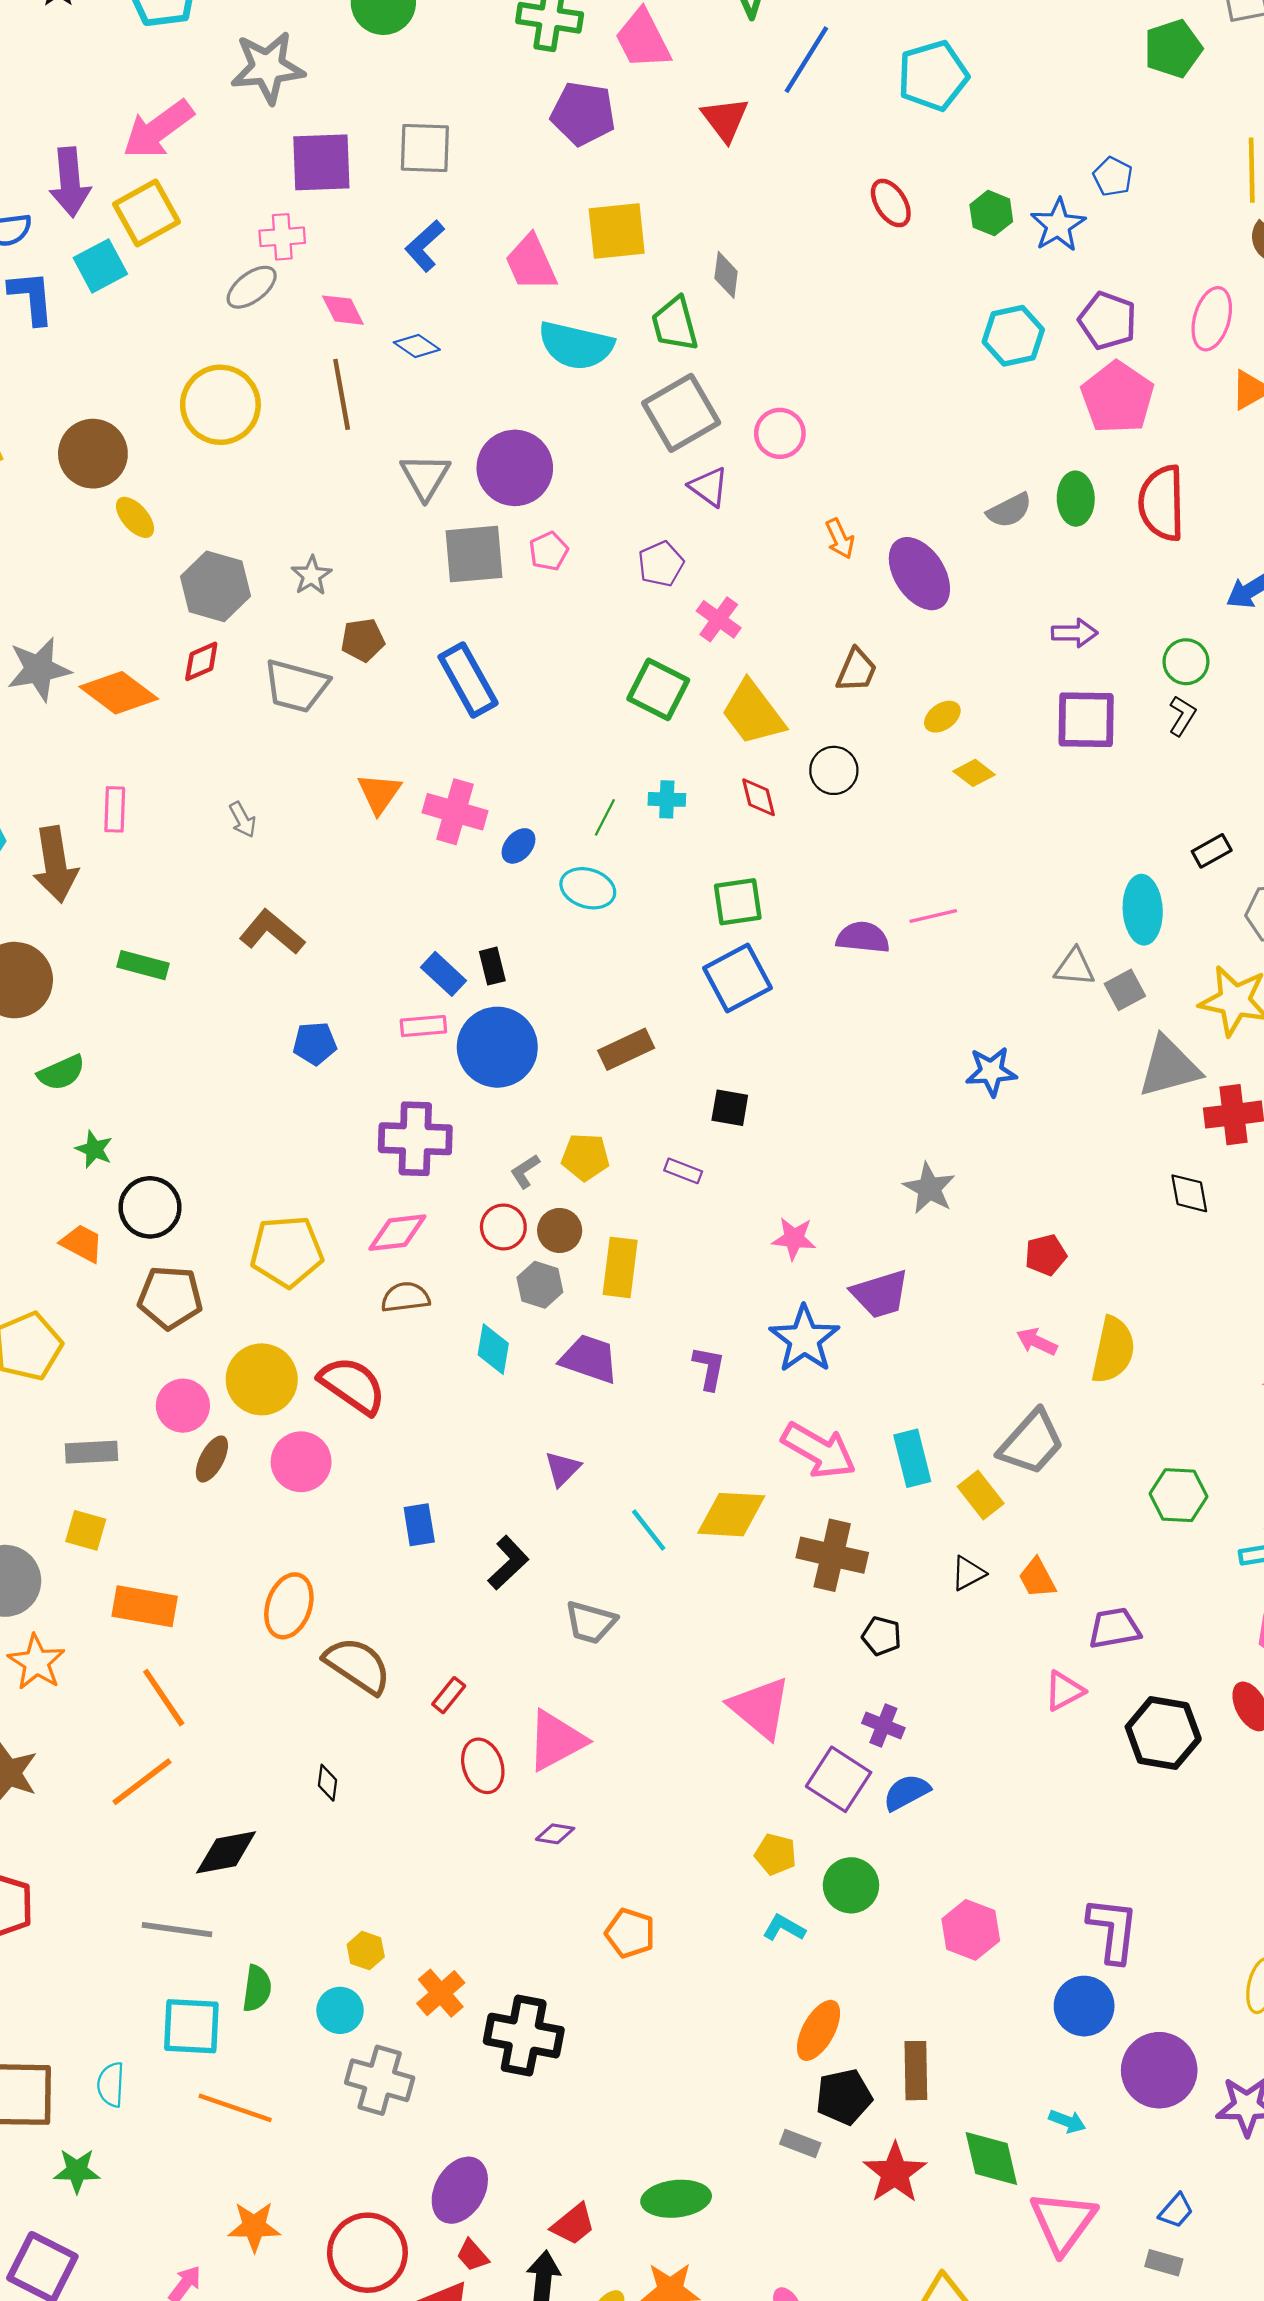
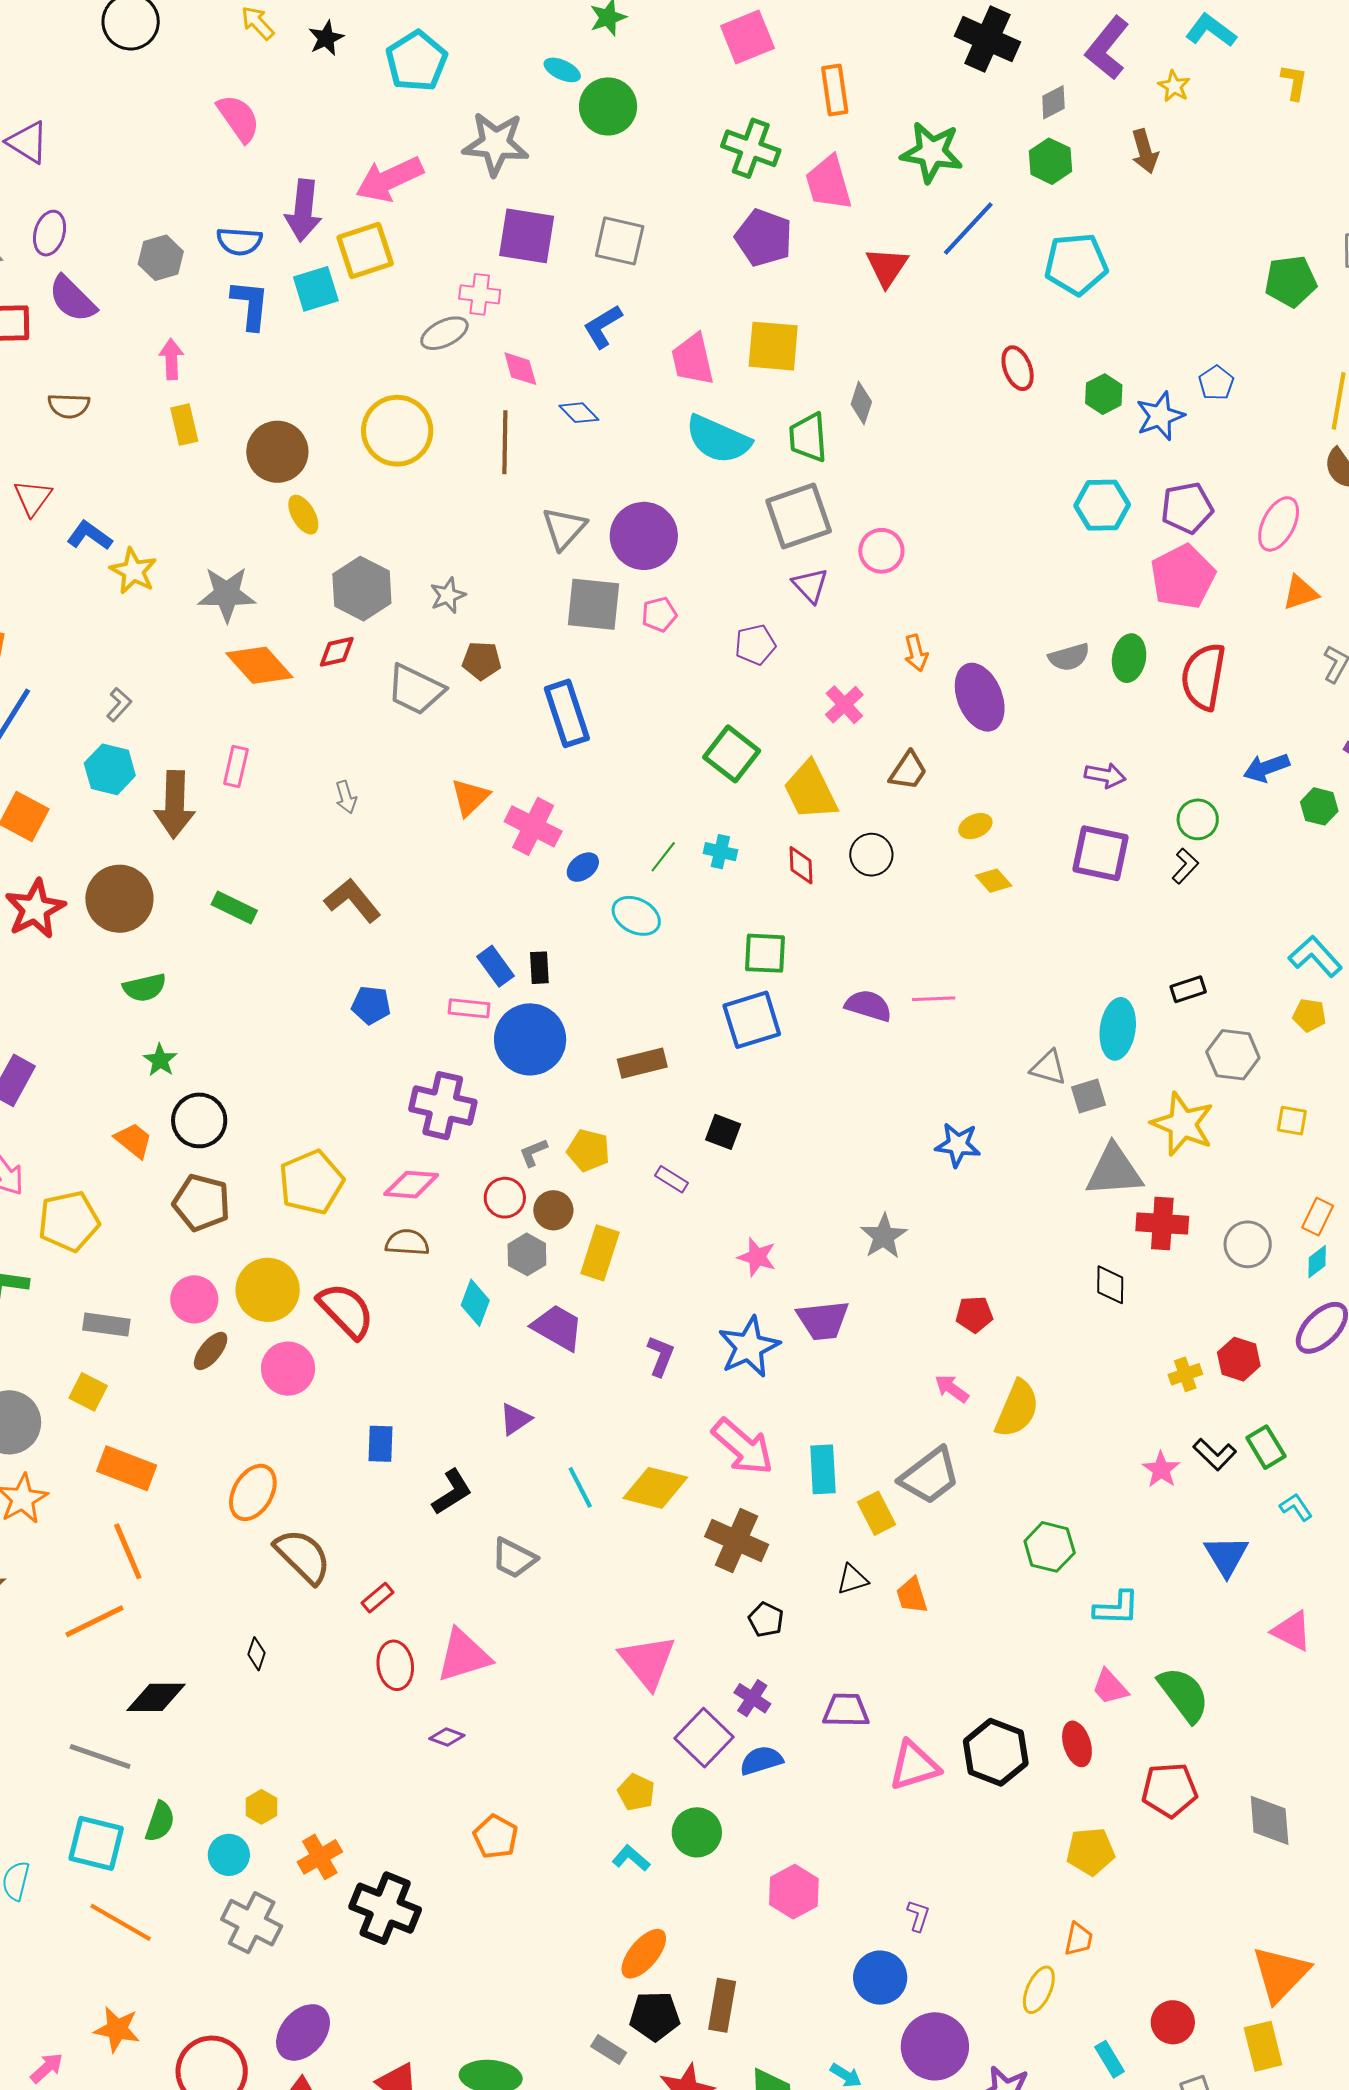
purple pentagon: (1107, 321) -> (1187, 508), turned 30
pink cross: (719, 619) -> (844, 705), moved
gray star: (39, 669) -> (227, 594), moved
yellow pentagon: (287, 1251) -> (311, 1182), turned -30
purple trapezoid: (1115, 1628) -> (846, 1710), moved
pink triangle: (1064, 1691) -> (914, 1766), moved, size x1.4
purple L-shape: (1113, 1930) -> (918, 1916), size x0.5

